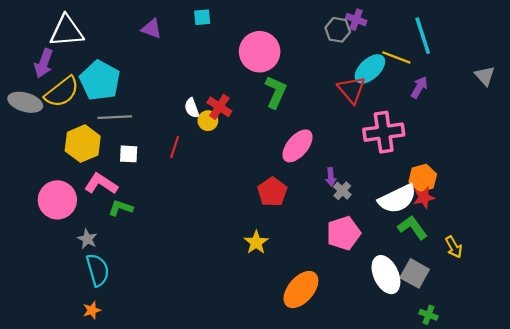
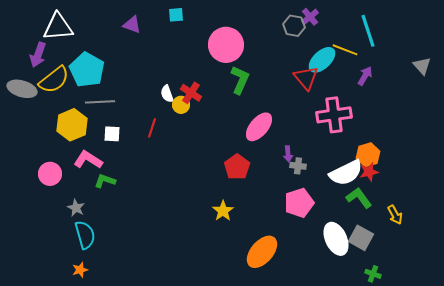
purple cross: (356, 20) -> (310, 17), turned 30
gray cross: (342, 191) -> (298, 166), turned -35
pink circle: (57, 200) -> (50, 174), size x0.7

